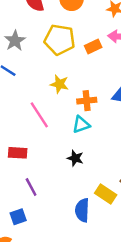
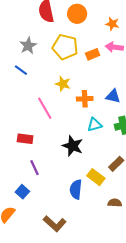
cyan triangle: (81, 125) -> (94, 125), moved
black star: (75, 158) -> (73, 146), size x1.5
blue square: (18, 217) -> (22, 192), turned -32

